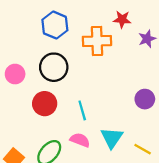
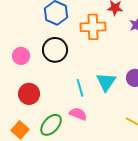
red circle: (45, 104) -> (29, 94), moved
cyan triangle: (112, 138) -> (106, 82), moved

